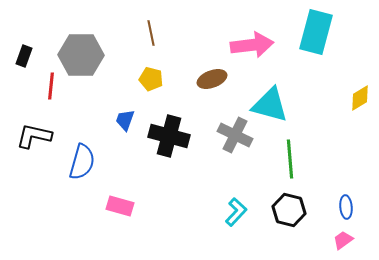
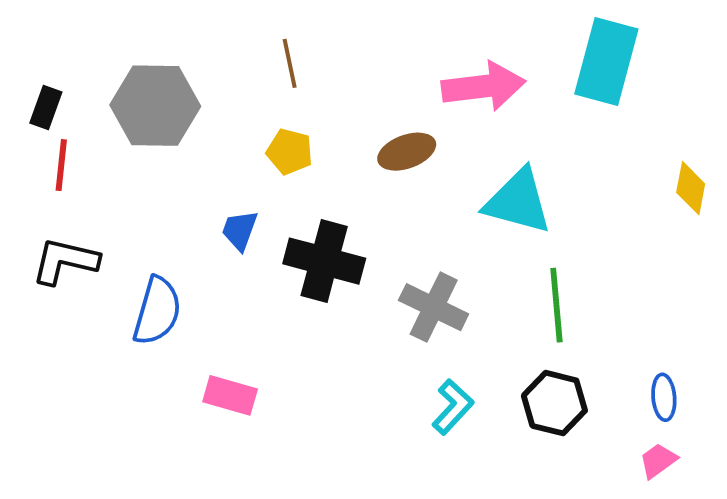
red line: (51, 86) -> (61, 165), moved
yellow diamond: (360, 98) -> (691, 188), turned -48
gray cross: (235, 135) -> (434, 307), moved

